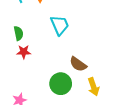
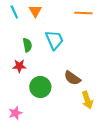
green semicircle: (18, 33) -> (27, 45), moved
green circle: (61, 84) -> (40, 87), moved

